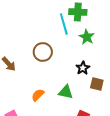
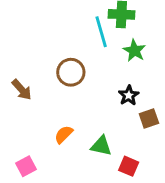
brown square: (97, 84) -> (149, 119), turned -32
green triangle: (66, 92) -> (101, 146), moved

